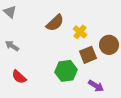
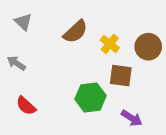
gray triangle: (10, 12) -> (23, 22), moved
brown circle: (109, 45) -> (148, 47), moved
brown square: (88, 55) -> (121, 76), turned 30

